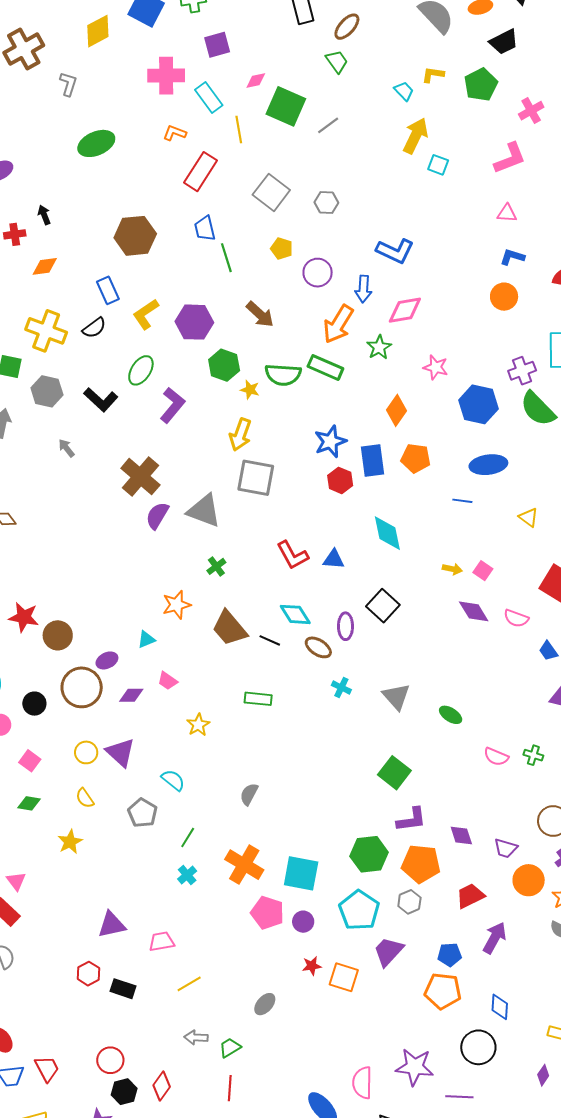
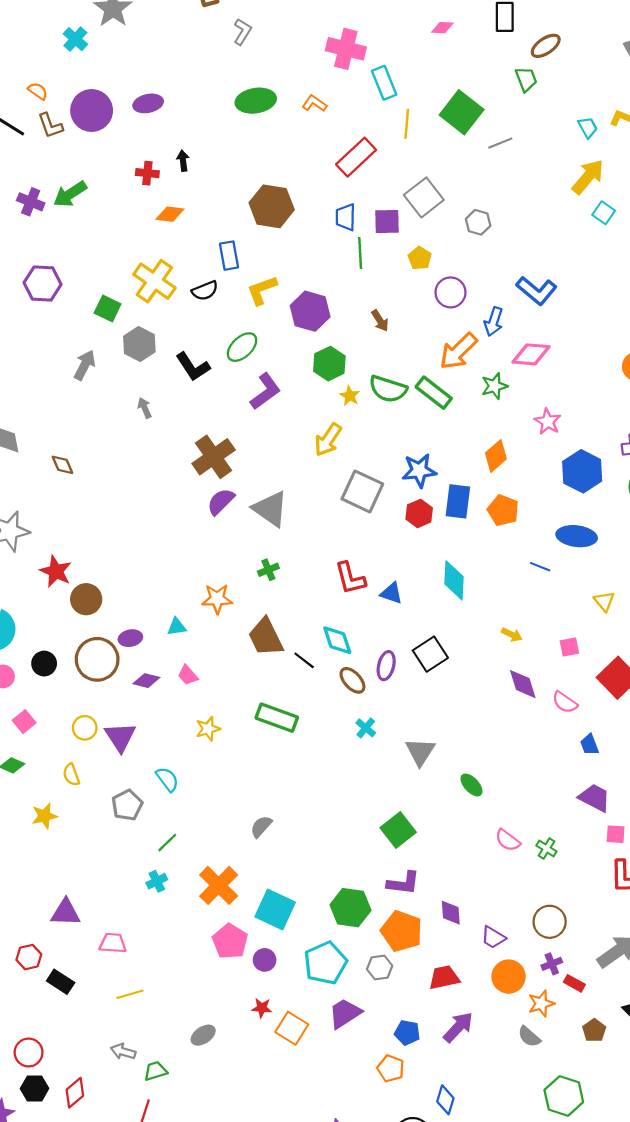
purple square: (217, 45) -> (387, 221), moved
pink diamond: (256, 80) -> (442, 28), moved
orange L-shape: (175, 133) -> (314, 103), moved
brown arrow: (260, 314) -> (380, 321), size x0.7
gray square: (256, 478) -> (362, 491), moved
pink square: (483, 571) -> (569, 647), moved, turned 30
green rectangle: (258, 699) -> (277, 718), size x1.4
gray semicircle: (249, 794) -> (261, 827), moved
orange pentagon: (443, 991) -> (391, 1068), size x0.7

